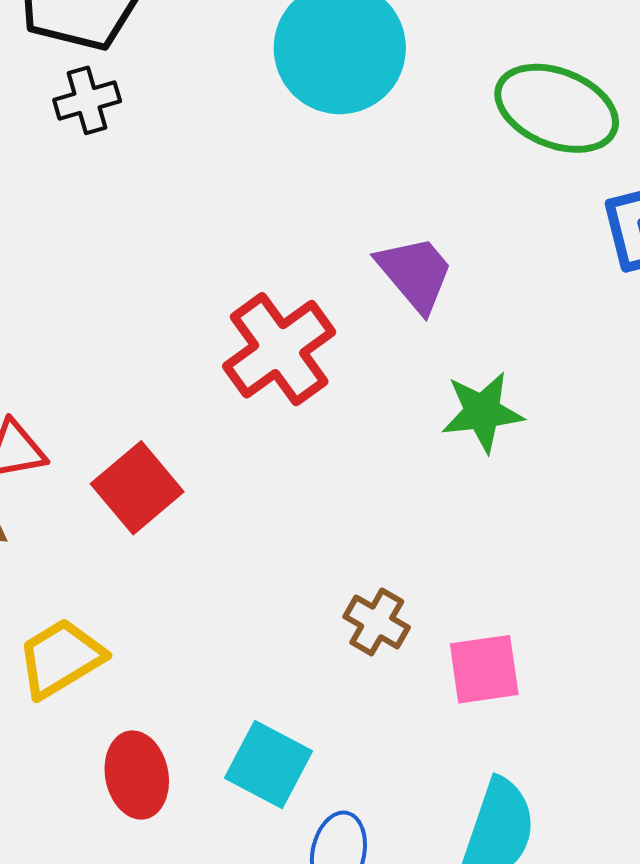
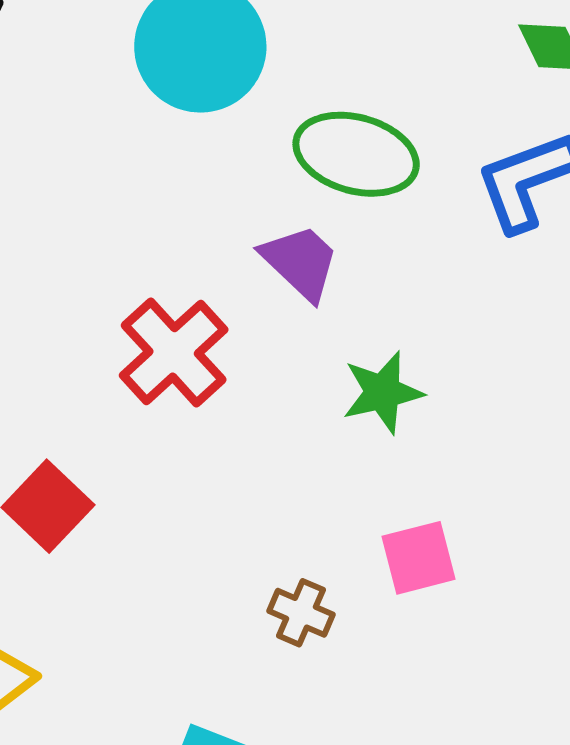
green ellipse: (557, 108) -> (356, 154), moved
pink square: (484, 669) -> (419, 558), moved

